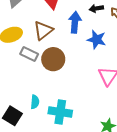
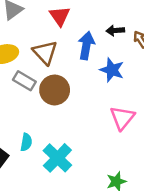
brown triangle: (43, 31) -> (45, 52), turned -40
cyan cross: (60, 112) -> (57, 158), turned 30

